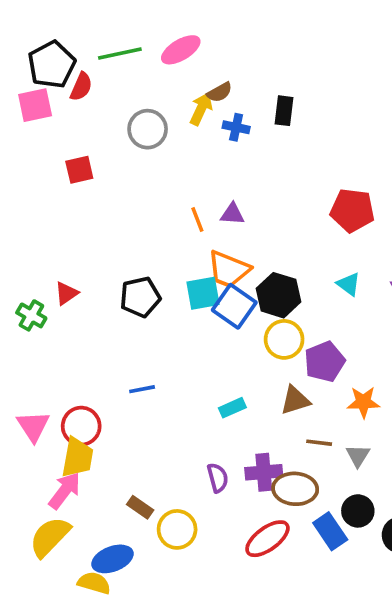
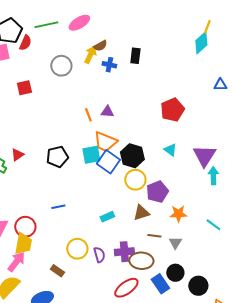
red pentagon: (352, 210) -> (172, 110), turned -30
yellow circle: (177, 529) -> (77, 249), moved

